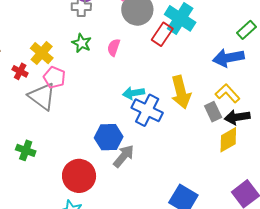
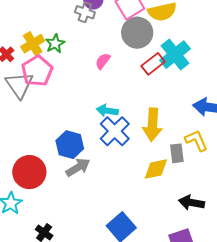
green star: (82, 43) -> (55, 44), moved
pink pentagon: (54, 77) -> (37, 71), size x1.4
black arrow: (237, 117) -> (192, 203), moved
yellow diamond: (228, 140) -> (156, 169), moved

